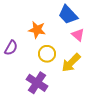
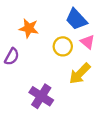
orange star: (37, 30) -> (29, 28), moved
yellow circle: (47, 54) -> (63, 46), moved

